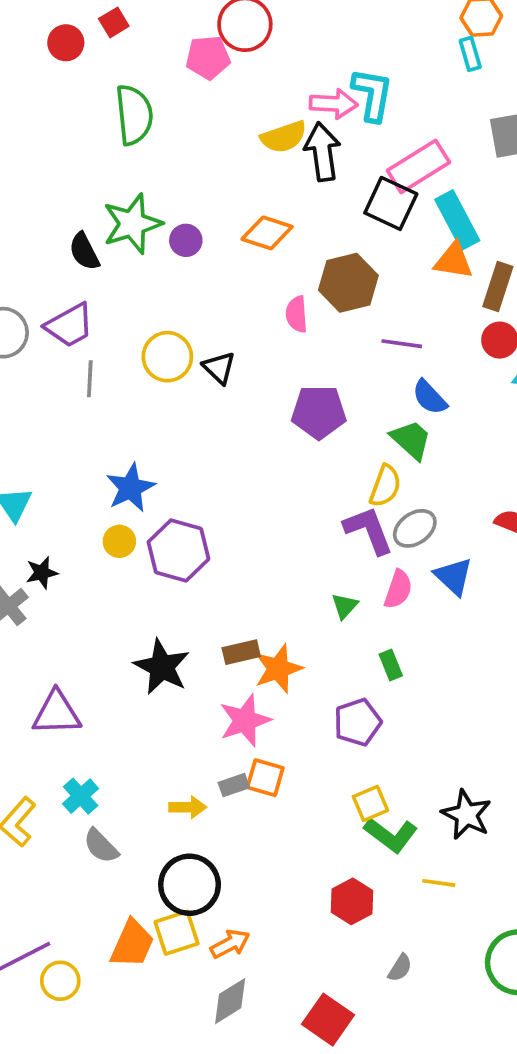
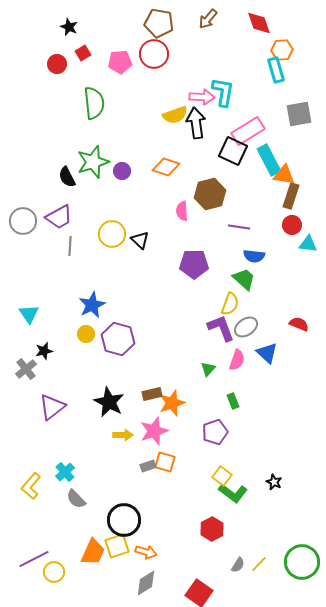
cyan rectangle: (470, 54) -> (276, 70), size x1.4
pink pentagon: (208, 58) -> (120, 62), moved
orange triangle: (454, 261) -> (284, 175), moved
blue semicircle: (430, 397) -> (254, 256), turned -40
purple triangle: (57, 713) -> (52, 407), moved, turned -36
yellow square: (370, 803) -> (222, 476), turned -30
yellow arrow: (188, 807) -> (123, 435), moved
black star: (466, 815) -> (274, 482), size x0.6
yellow line: (439, 883) -> (259, 564), moved, turned -54
orange arrow: (230, 944) -> (146, 552), turned 45

